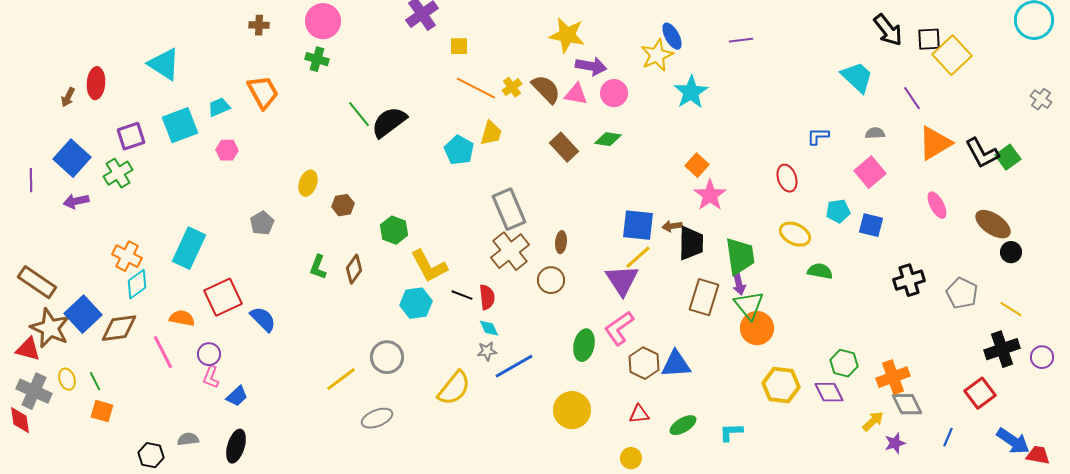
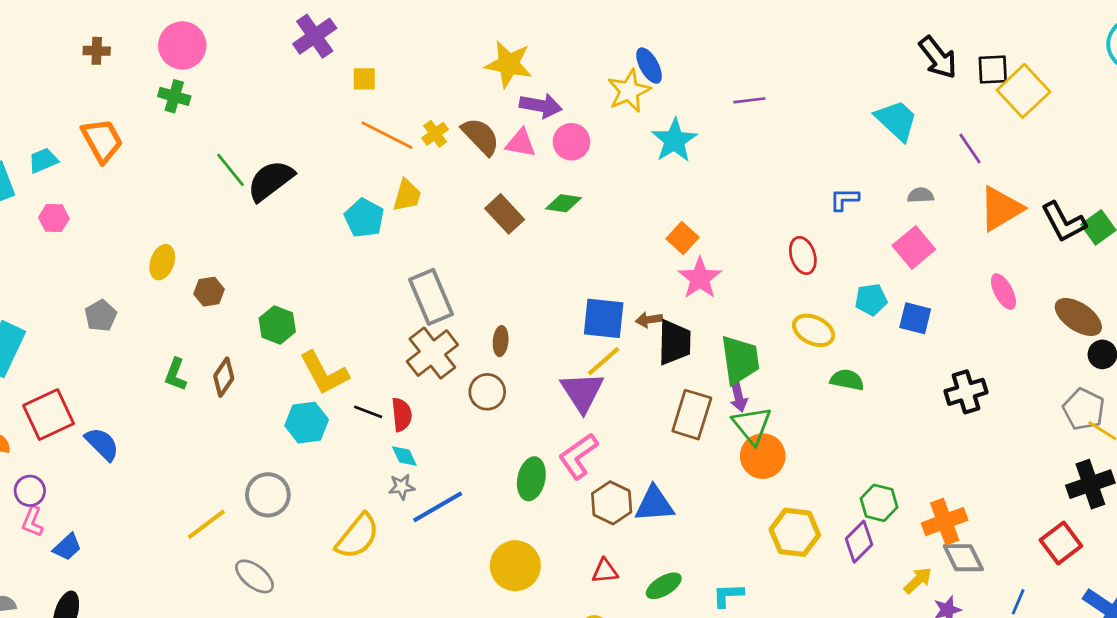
purple line: (741, 40) -> (749, 100), moved
gray pentagon: (962, 293) -> (1084, 409), moved
purple diamond: (829, 392) -> (859, 542), turned 72
gray ellipse: (377, 418) -> (255, 576), turned 60

